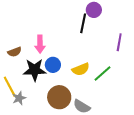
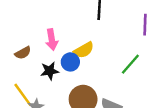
yellow semicircle: (81, 69) -> (84, 50), moved
black star: (35, 70) -> (50, 71), size x0.7

